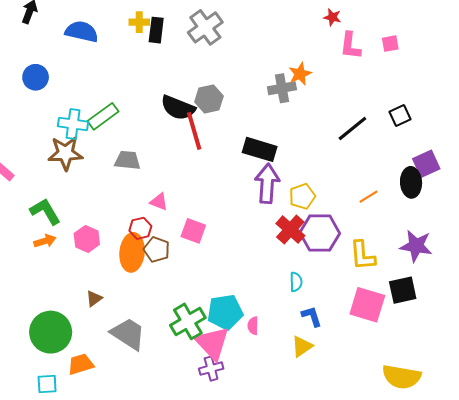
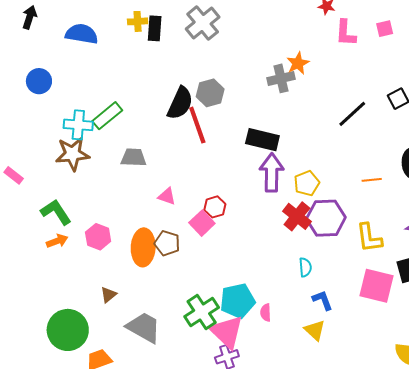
black semicircle: (178, 108) -> (180, 103), turned -84
orange line: (368, 197) -> (372, 180), turned 30
red hexagon: (140, 228) -> (215, 207), moved
pink square: (193, 231) -> (202, 223), turned 30
yellow triangle: (302, 346) -> (315, 330), turned -40

